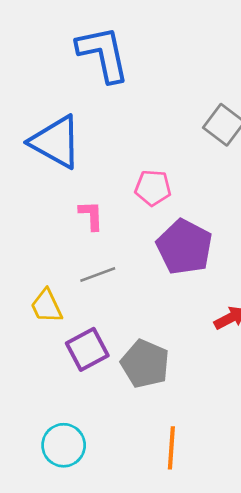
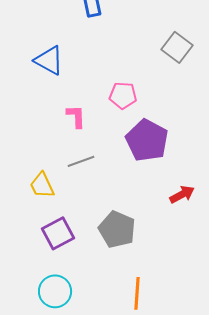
blue triangle: (56, 142) -> (49, 60), size x0.7
purple square: (87, 349) -> (58, 233), moved

